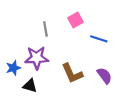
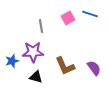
blue line: (99, 39) -> (90, 14), moved
black triangle: (30, 86) -> (36, 77), moved

